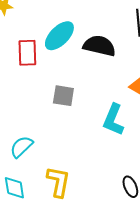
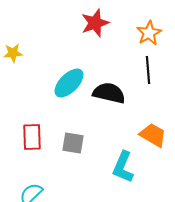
red rectangle: (27, 53) -> (32, 137), moved

